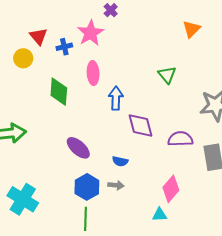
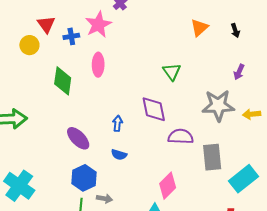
blue arrow: (116, 98) -> (117, 123), moved, size x0.7
purple diamond: (141, 125) -> (154, 109), moved
gray arrow: (116, 185) -> (104, 199), moved

